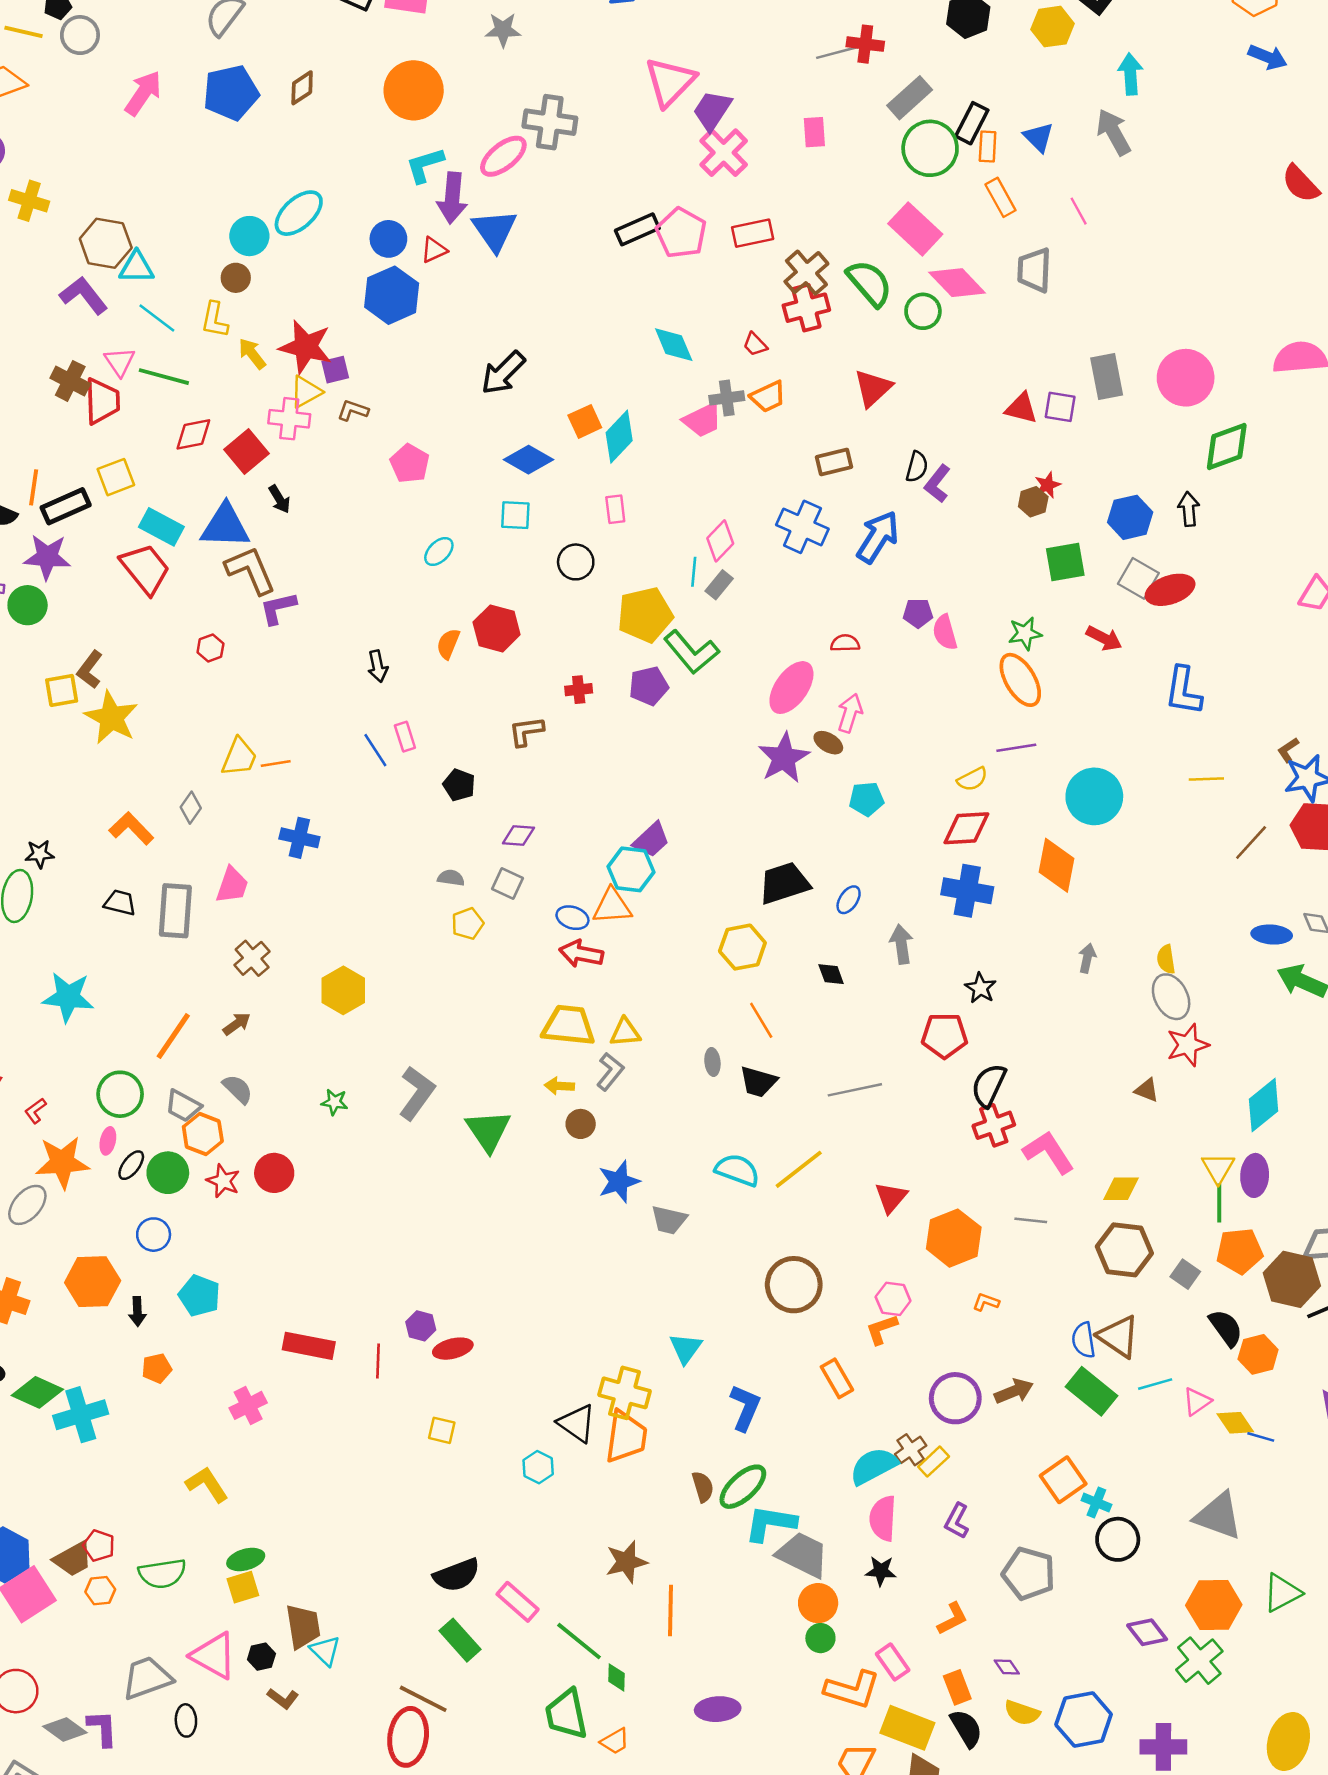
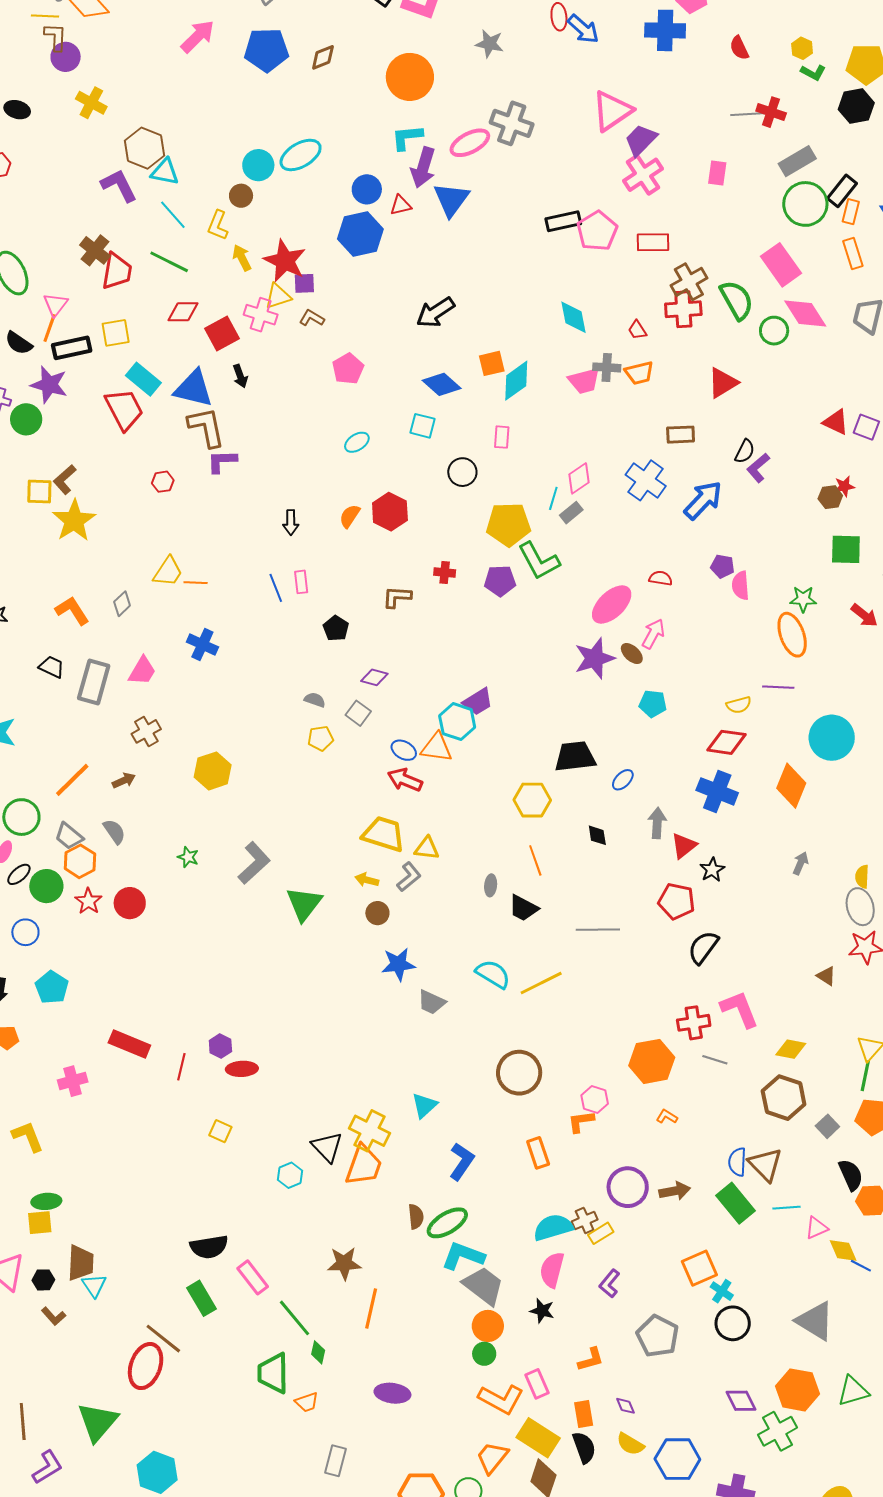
pink triangle: (120, 362) -> (55, 305), moved
red cross: (994, 1125) -> (694, 1023), moved
red triangle: (891, 1198) -> (684, 846), moved

